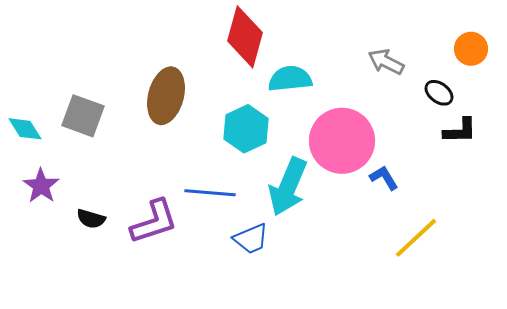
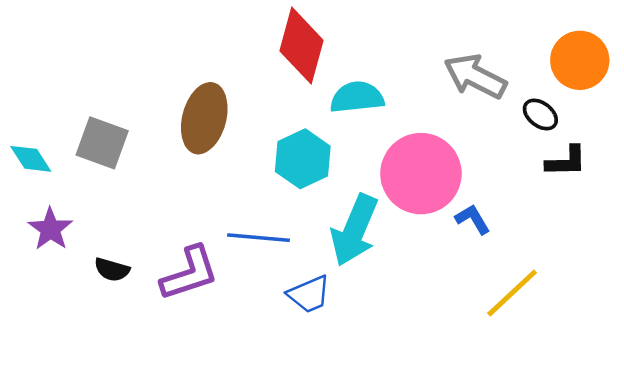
orange circle: (471, 49) -> (580, 60), size x1.4
gray arrow: (386, 62) -> (475, 76), size x1.4

